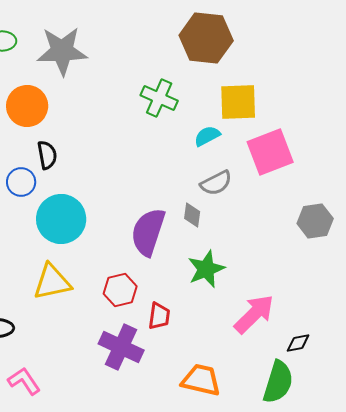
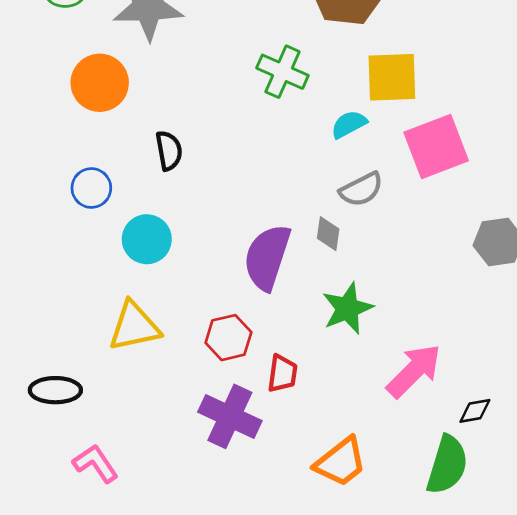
black semicircle: (47, 155) -> (169, 151), moved
cyan circle: (61, 219) -> (147, 239), size x0.7
orange trapezoid: (201, 380) -> (341, 462), turned 129

